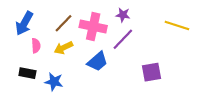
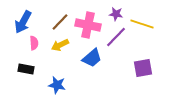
yellow line: (177, 25) -> (142, 24), moved
blue star: (54, 82) -> (57, 85), moved

